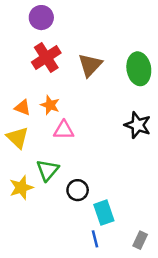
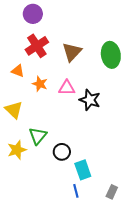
orange triangle: (23, 108) -> (18, 71), moved
black star: (138, 125) -> (90, 100), moved
pink triangle: (64, 130) -> (67, 88), moved

